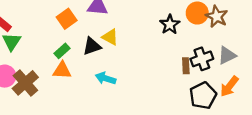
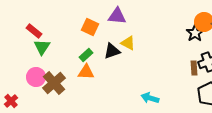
orange square: (67, 19) -> (90, 27), turned -30
black star: (170, 24) -> (195, 33), moved
cyan arrow: (106, 78) -> (150, 98), moved

